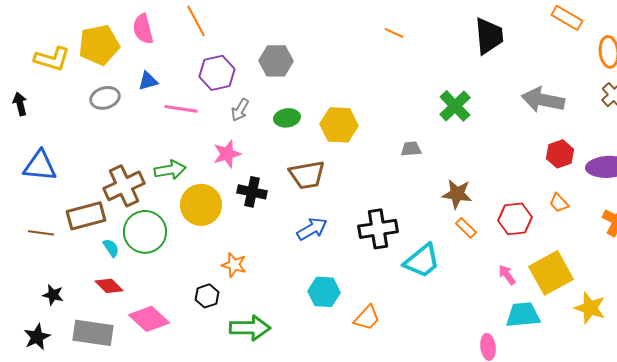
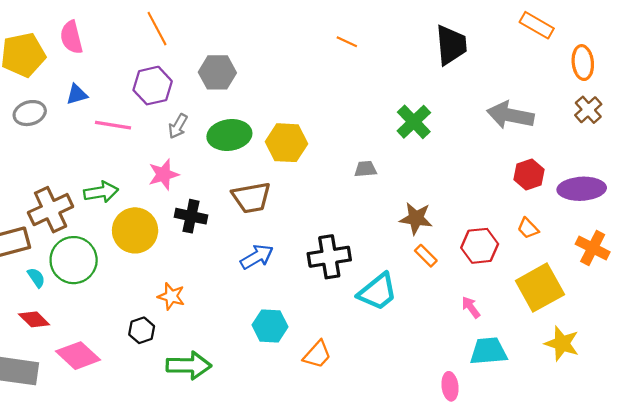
orange line: (196, 21) -> (157, 29), moved
green ellipse: (287, 118) -> (229, 135), size x1.5
yellow square: (551, 273) -> (540, 288), moved

